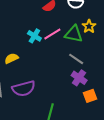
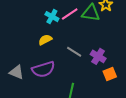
yellow semicircle: (11, 58) -> (45, 40), moved
gray line: (76, 59) -> (74, 52), moved

